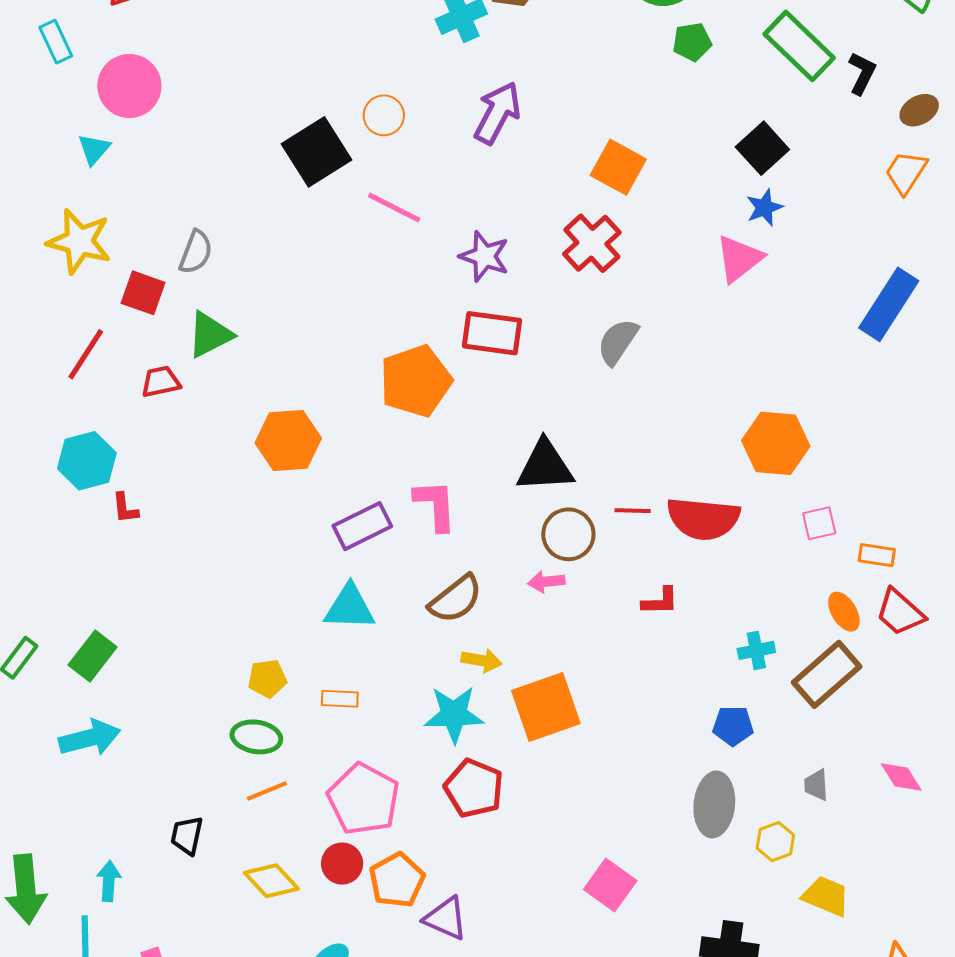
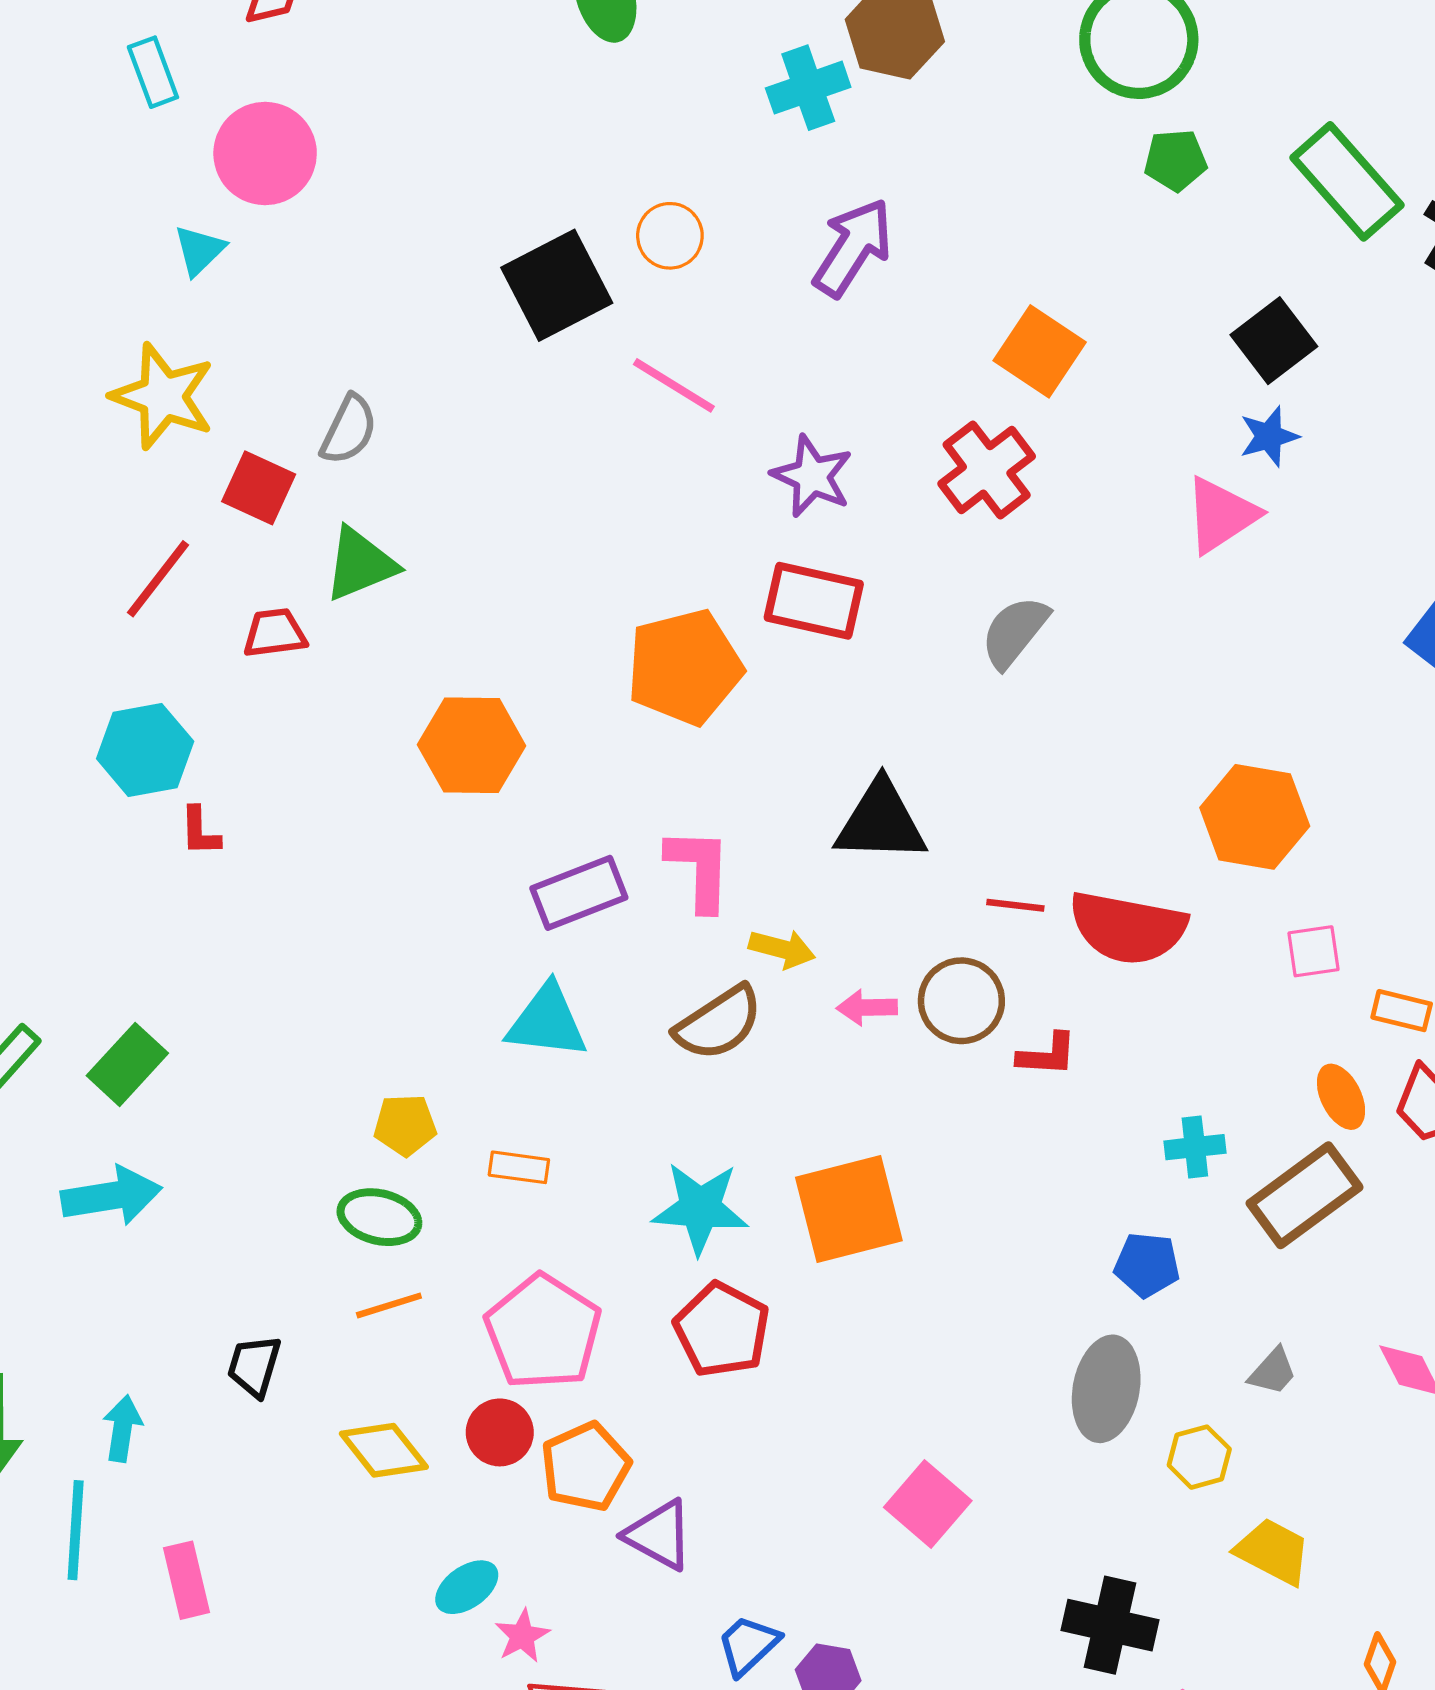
brown circle: (568, 534) -> (961, 1001), moved
yellow arrow: (482, 660) -> (782, 949), moved
gray trapezoid: (816, 785) -> (1273, 1371), turned -140

